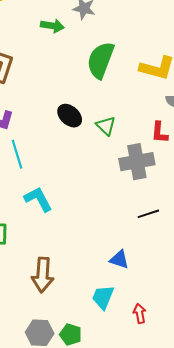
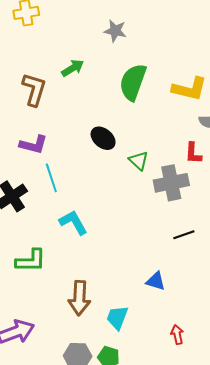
green arrow: (52, 26) -> (73, 68), moved, turned -40
green triangle: (106, 126) -> (139, 161), moved
cyan trapezoid: (103, 297) -> (117, 318), moved

